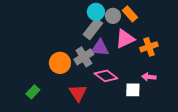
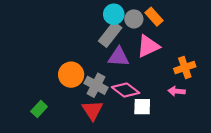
orange cross: (149, 47) -> (185, 68), moved
gray cross: (84, 57) -> (96, 85), moved, turned -30
white square: (133, 90) -> (142, 107), moved

